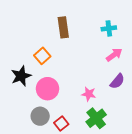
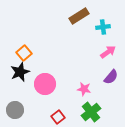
brown rectangle: (63, 27) -> (79, 16), moved, turned 66
orange square: (42, 56) -> (24, 53), moved
gray circle: (40, 116) -> (15, 110), moved

